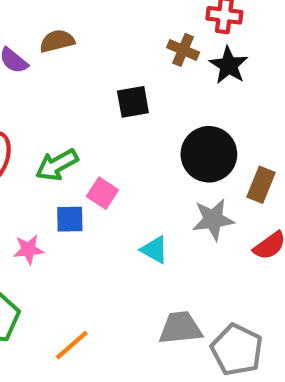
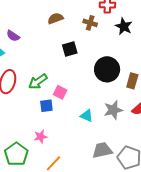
brown semicircle: (57, 41) -> (56, 18), moved
black star: (229, 65) -> (124, 26), moved
gray star: (213, 219) -> (113, 110), moved
pink star: (28, 249) -> (41, 137), moved

